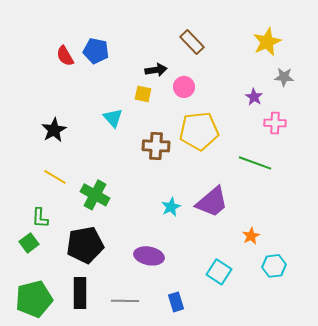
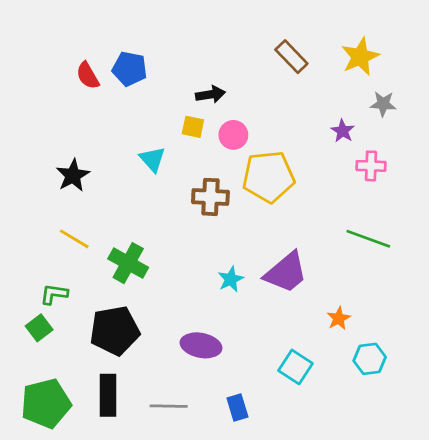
brown rectangle: (192, 42) -> (291, 57), moved
pink circle: (184, 87) -> (233, 135), moved
green line: (255, 163) -> (368, 239), moved
green L-shape: (40, 218) -> (54, 294), turned 95

